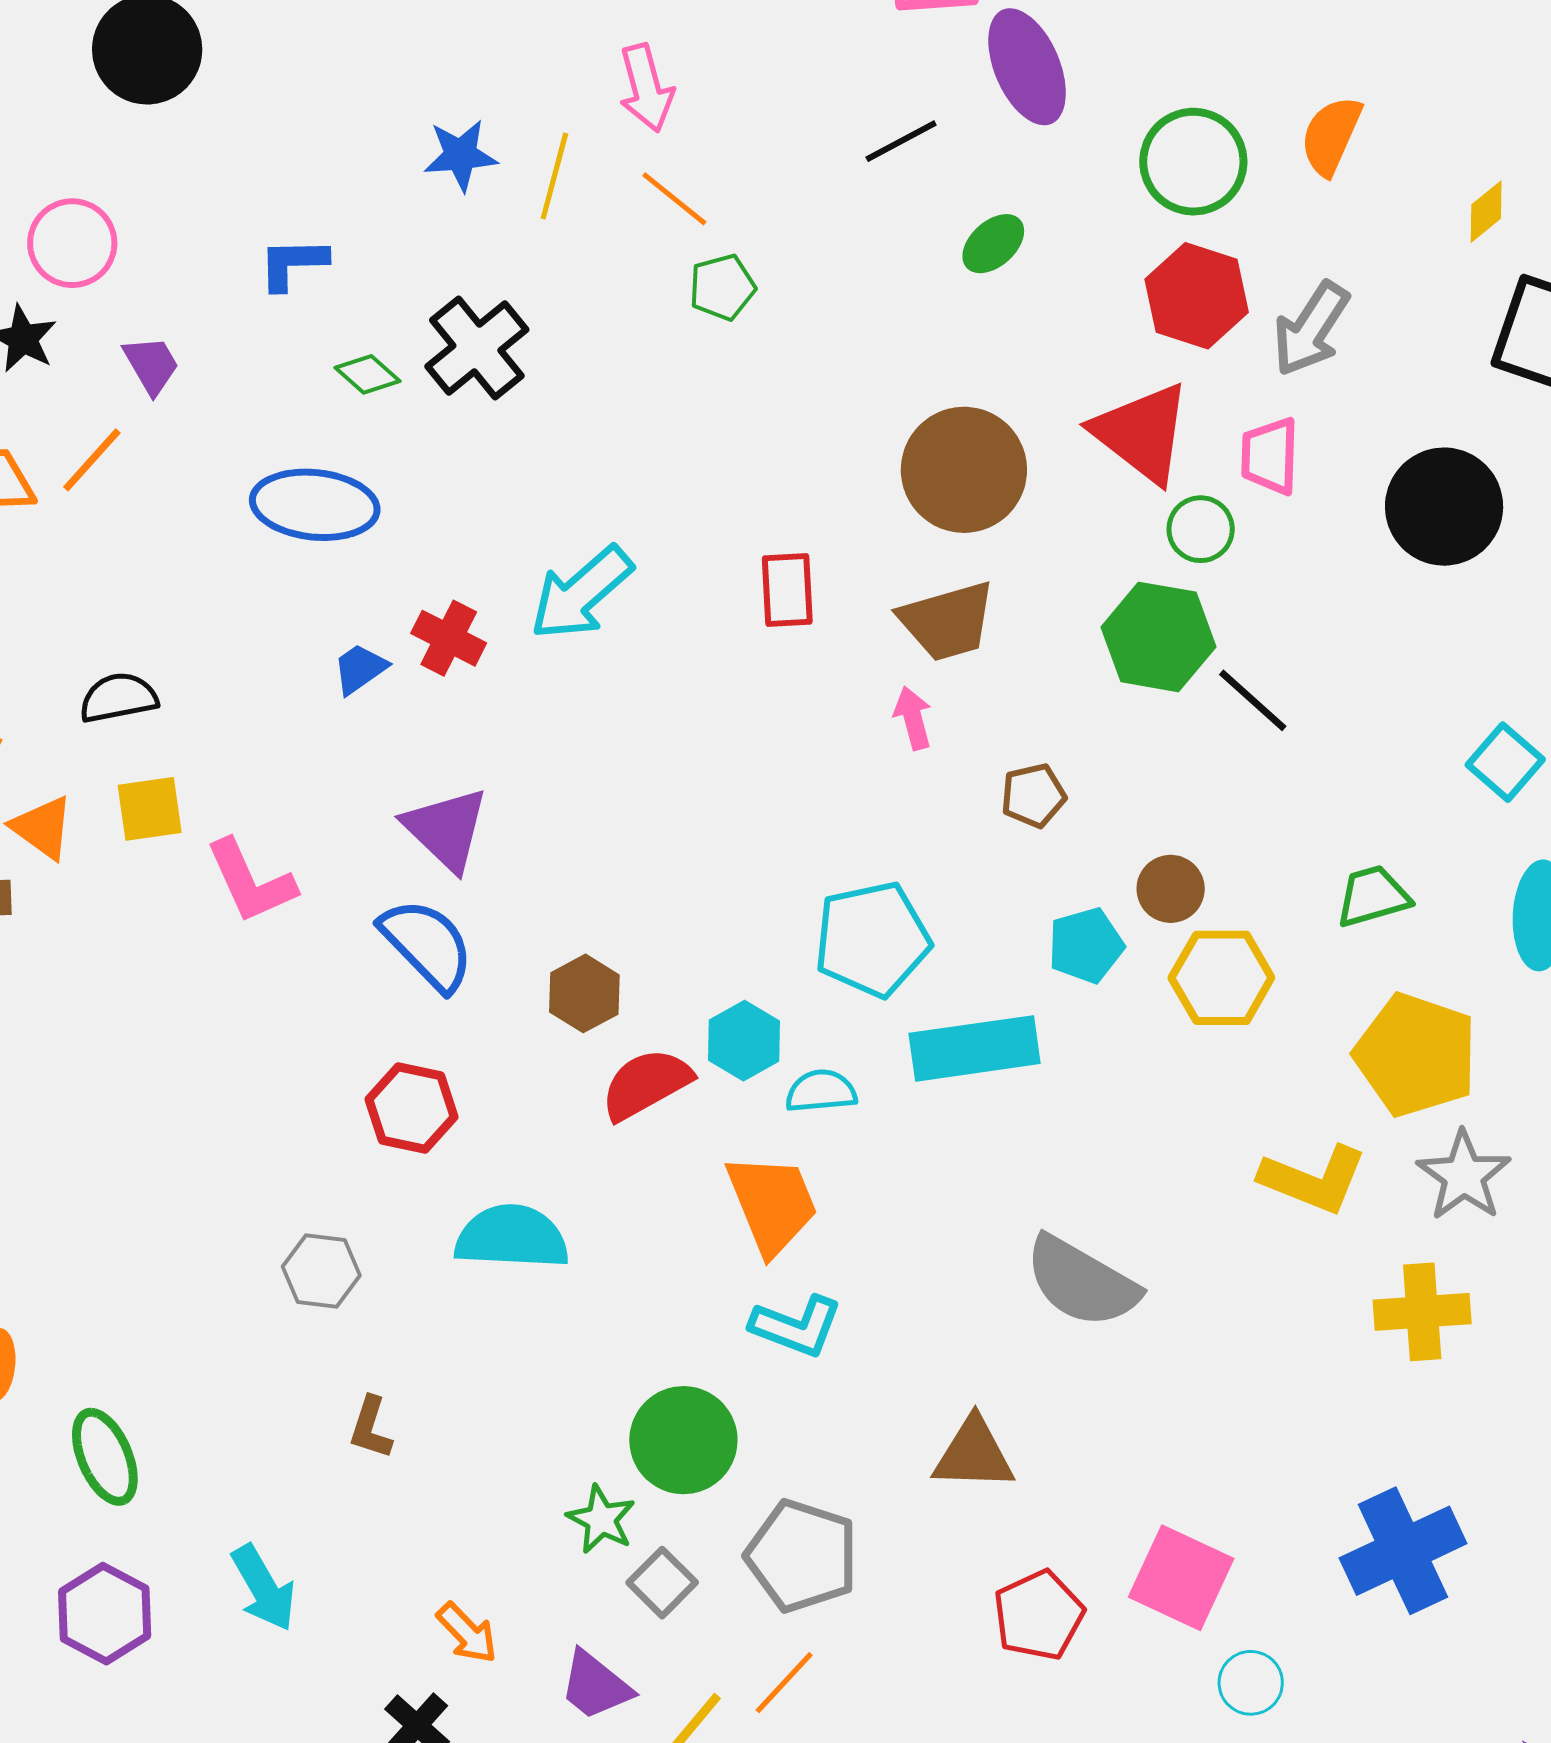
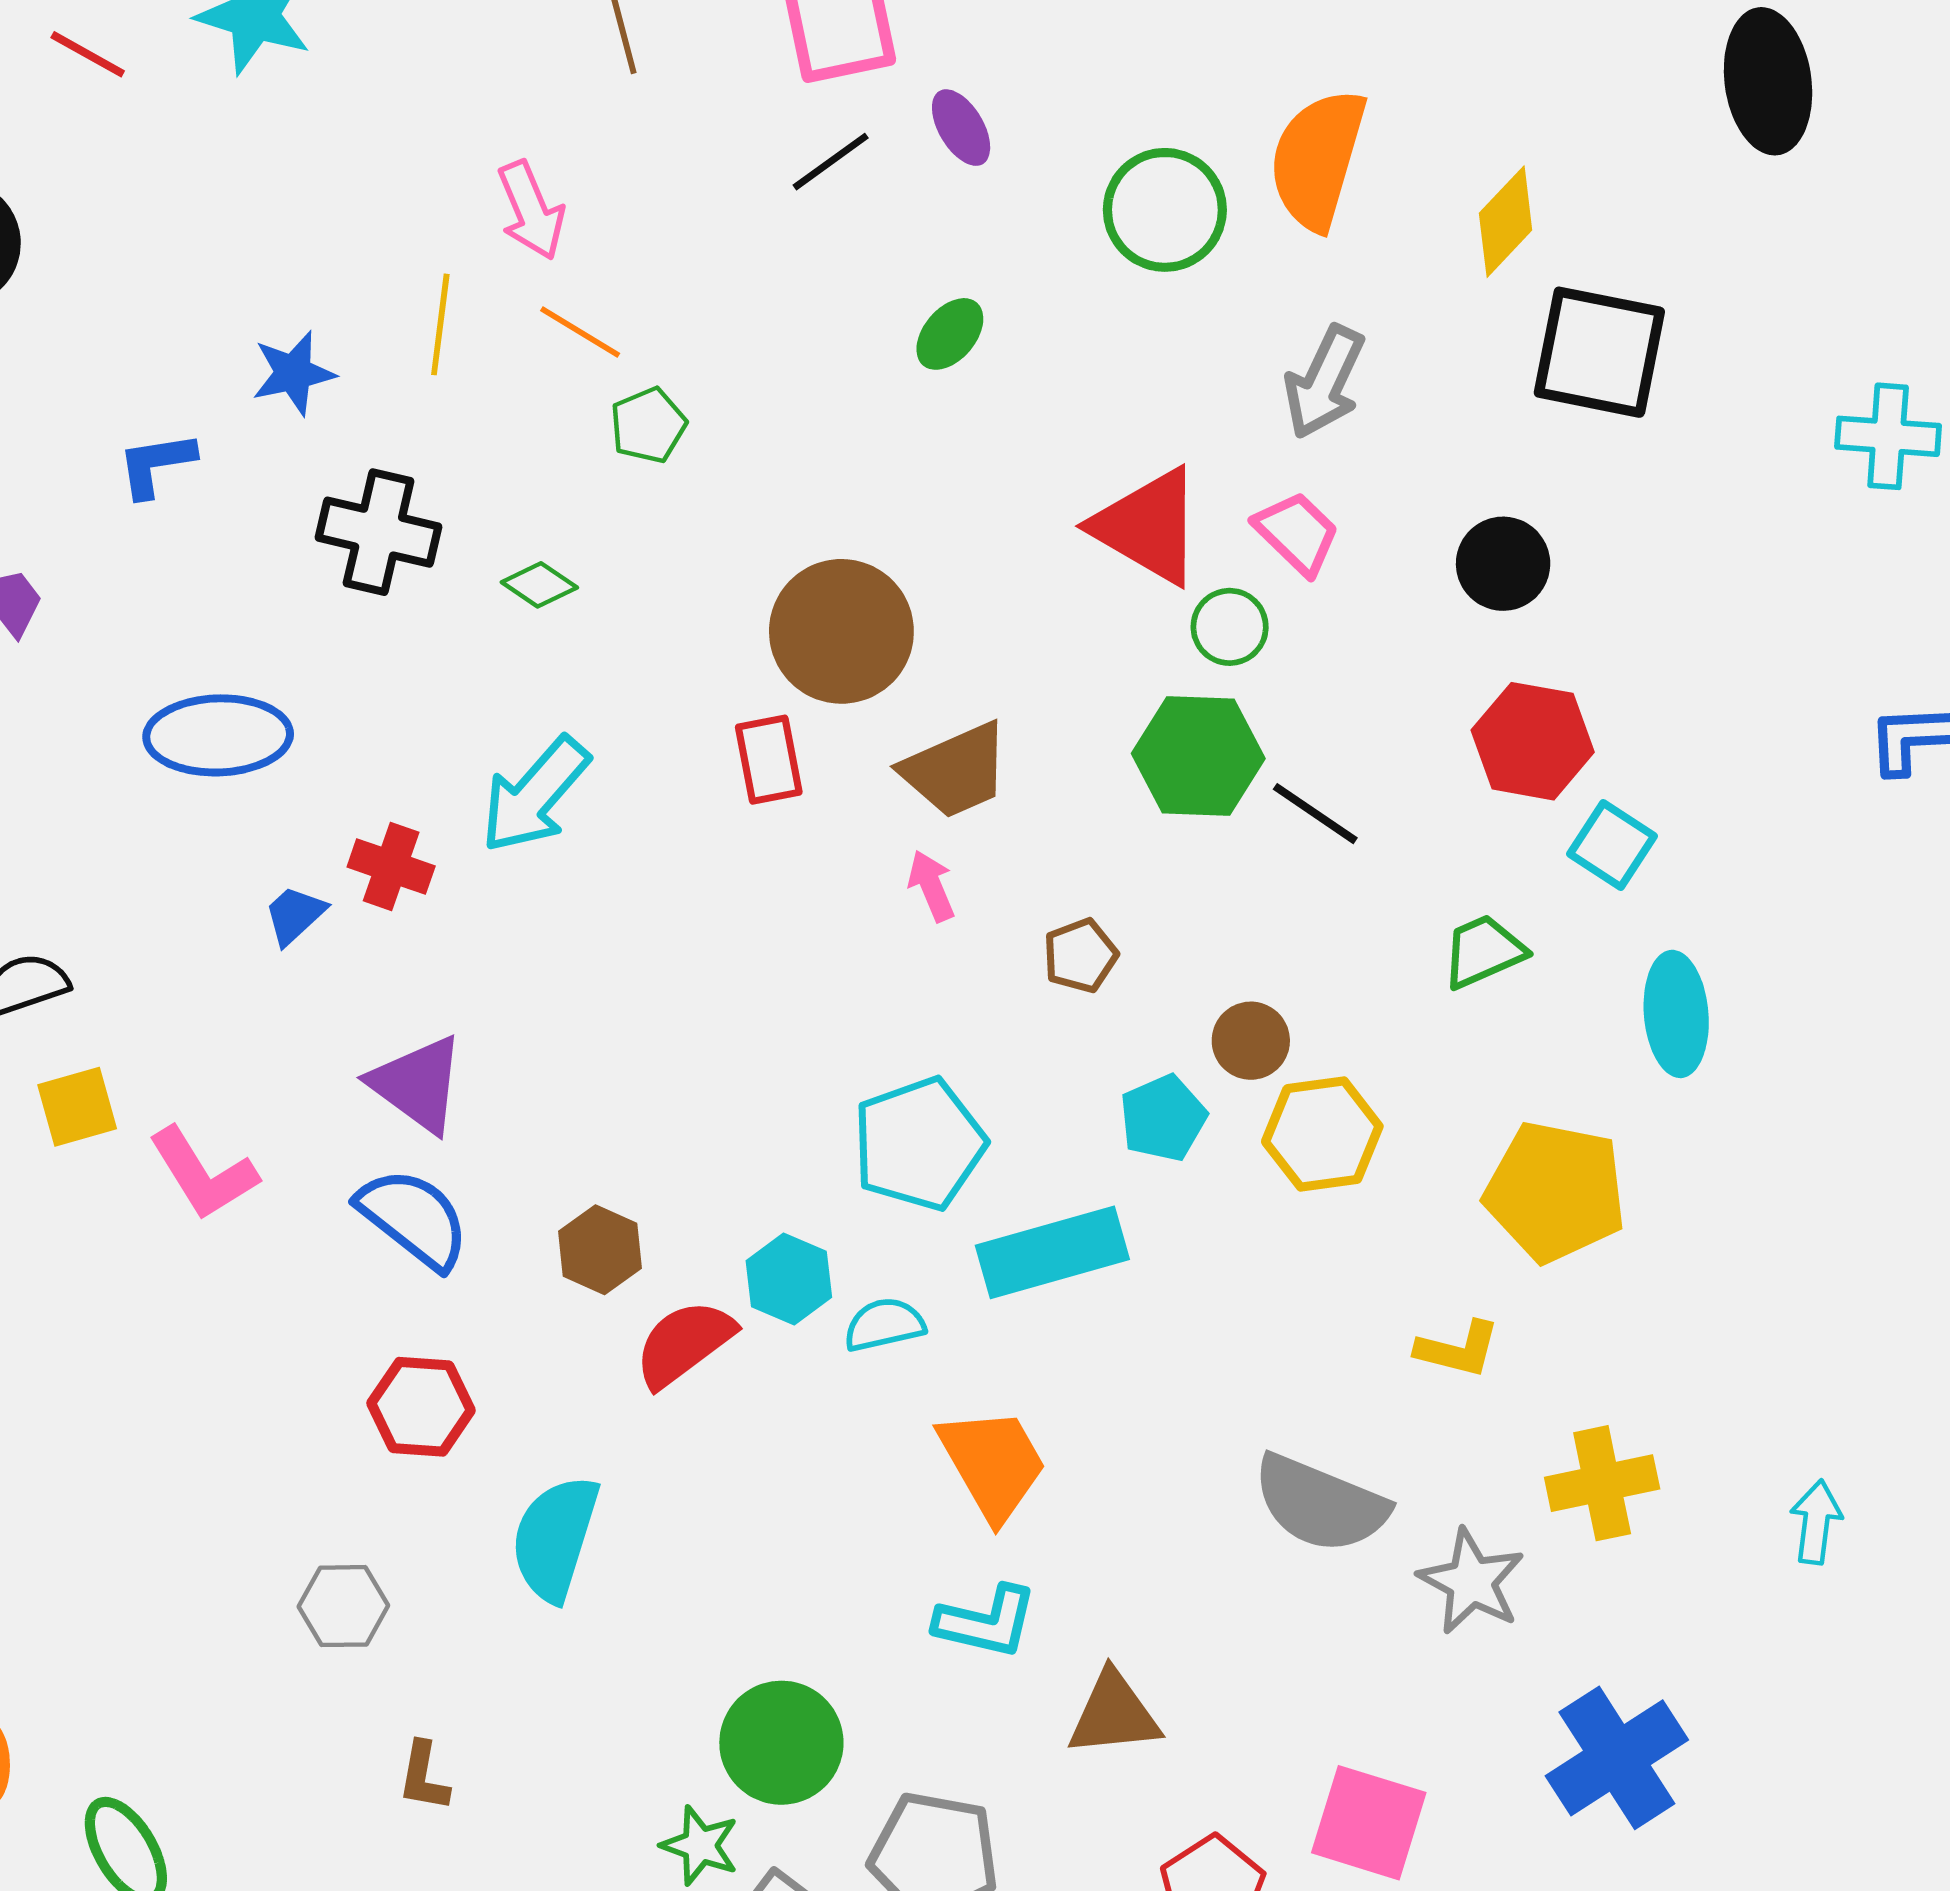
purple ellipse: (1027, 67) -> (961, 128), size x0.6
orange semicircle: (1331, 136) -> (1317, 159), size x1.5
black line: (901, 141) -> (831, 162), moved
blue star: (461, 155) -> (293, 373), moved
yellow diamond: (1486, 212) -> (1506, 222), size x1.5
red hexagon: (1197, 296) -> (1533, 741), moved
black cross: (477, 348) -> (379, 532), turned -30
green diamond: (368, 374) -> (539, 585), moved
pink trapezoid: (1270, 456) -> (1297, 533), turned 140
brown circle: (964, 470) -> (841, 631), moved
black circle: (1444, 507) -> (1503, 564), size x0.7
green trapezoid: (1373, 896) -> (1483, 951), moved
gray star: (1464, 1176) -> (1471, 1581), moved
yellow L-shape: (1313, 1179) -> (1458, 1349), size x0.7
orange trapezoid: (772, 1204) -> (993, 1464), moved
cyan semicircle: (512, 1237) -> (555, 1538), turned -68
gray semicircle: (1082, 1282) -> (1320, 1504), moved
cyan L-shape: (796, 1326) -> (986, 1622), moved

